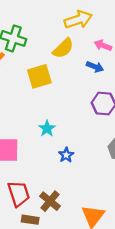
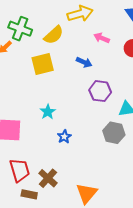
yellow semicircle: (63, 48) -> (54, 35), moved
blue arrow: (95, 67) -> (84, 62), moved

